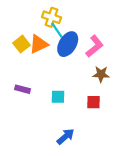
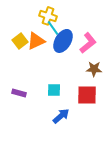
purple rectangle: (23, 89) -> (19, 93), moved
red square: (93, 102) -> (87, 95), size x1.5
blue arrow: (66, 137) -> (61, 116), moved

